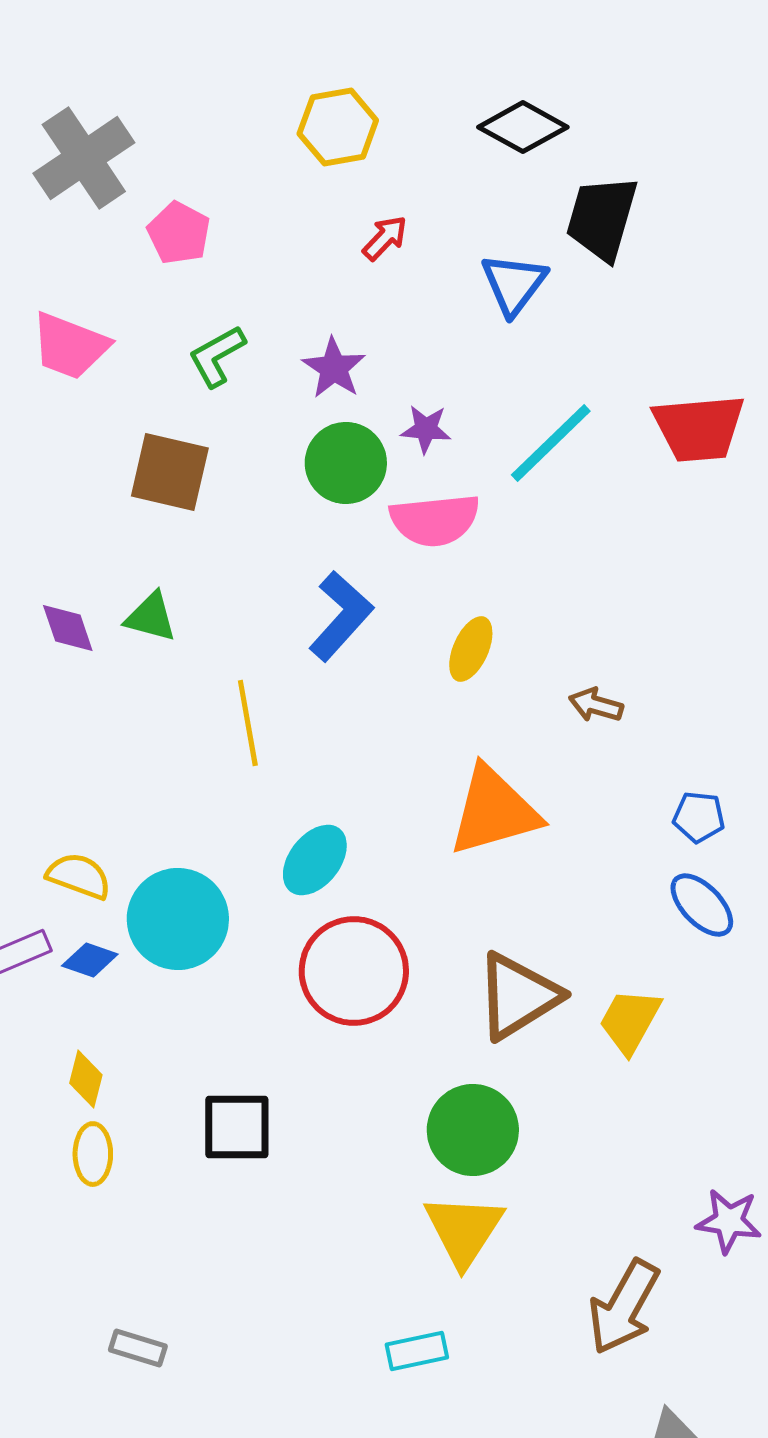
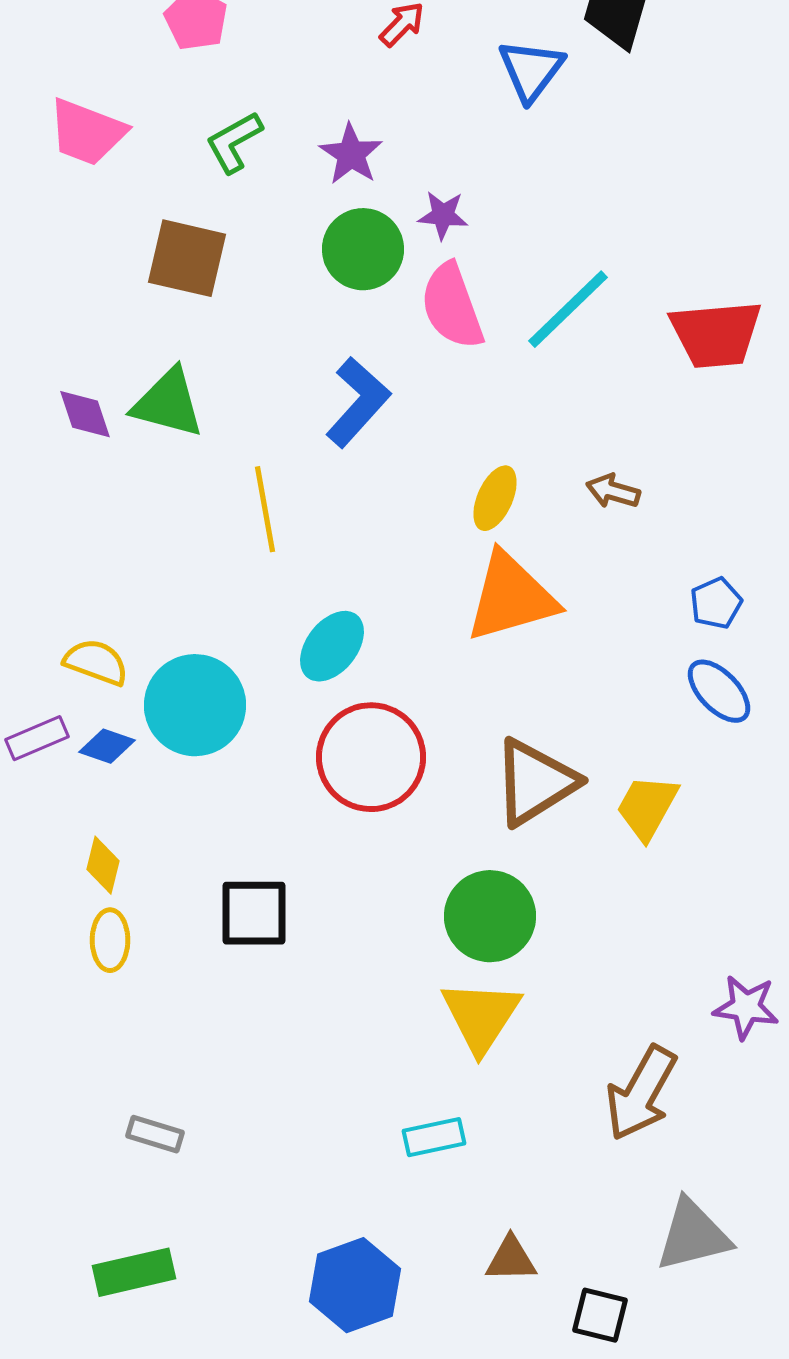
red trapezoid: (699, 428) -> (716, 334), moved
cyan line: (551, 443) -> (568, 309), moved
pink semicircle: (435, 520) -> (452, 306), turned 76
green triangle: (151, 617) -> (168, 403), size x1.4
yellow ellipse: (471, 649) -> (495, 498), moved
blue pentagon: (699, 817) -> (716, 603), turned -30

